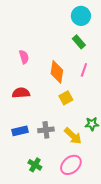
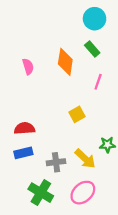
orange diamond: (57, 72) -> (65, 62), moved
red semicircle: (21, 93) -> (25, 128), moved
gray cross: (46, 130) -> (56, 162), moved
green cross: (35, 165) -> (41, 193), size x1.5

